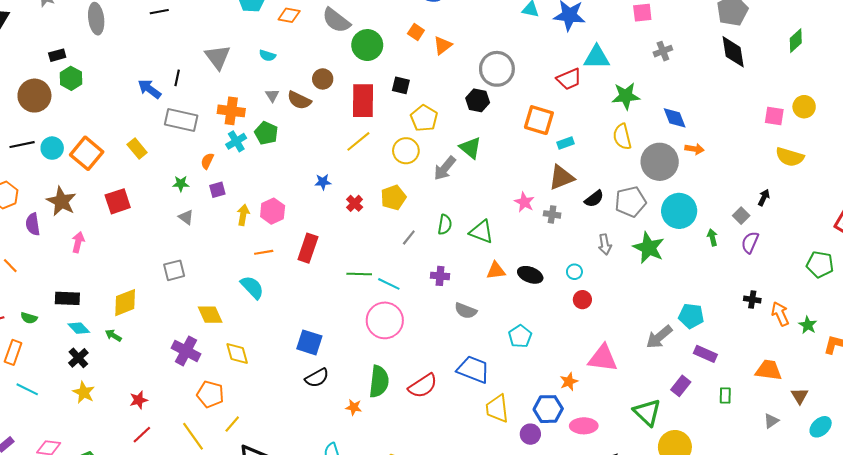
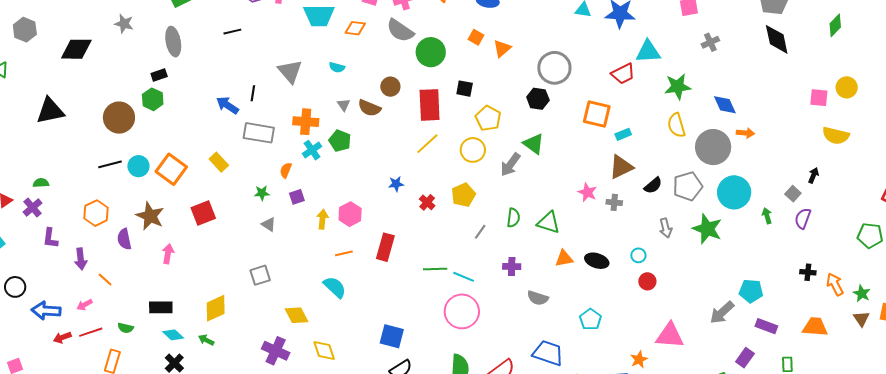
black rectangle: (57, 55) -> (159, 75), moved
orange trapezoid: (768, 370) -> (815, 327), moved
brown triangle: (800, 396) -> (861, 319), moved

